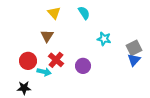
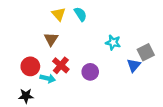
cyan semicircle: (84, 13) -> (80, 14), moved
blue triangle: (134, 60) -> (134, 65), moved

